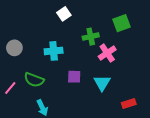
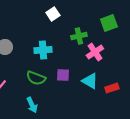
green semicircle: (34, 80) -> (36, 78), moved
cyan triangle: (102, 83) -> (90, 81), turned -30
red rectangle: (129, 104) -> (112, 88), moved

